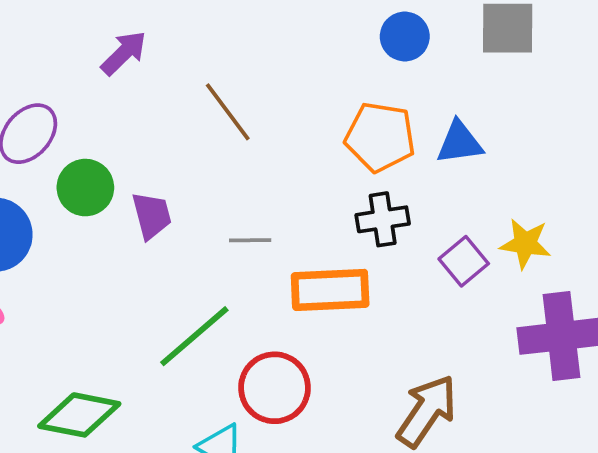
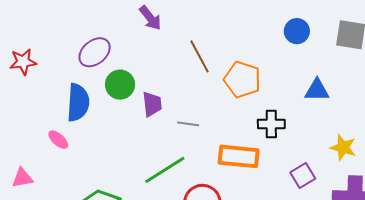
purple arrow: (124, 53) -> (150, 18), turned 88
orange pentagon: (380, 137) -> (242, 80), moved
gray line: (250, 240) -> (188, 124), moved
purple square: (464, 261) -> (303, 176), moved

